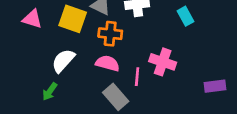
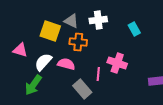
pink triangle: (32, 19) -> (20, 50), moved
pink semicircle: (108, 63) -> (66, 64), moved
green arrow: (50, 92) -> (33, 85), size x1.5

